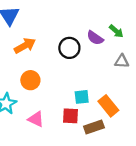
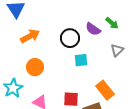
gray triangle: (122, 61) -> (117, 50), turned -48
cyan square: (82, 97) -> (81, 60), moved

